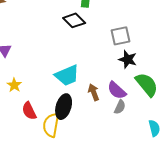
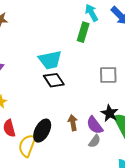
black diamond: (74, 20) -> (54, 80), moved
black star: (128, 59) -> (110, 113), moved
cyan trapezoid: (67, 75) -> (50, 60), moved

